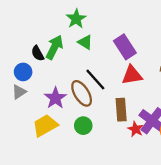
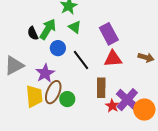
blue circle: (23, 72) -> (58, 48), moved
gray triangle: (19, 92) -> (14, 65), size x1.5
brown ellipse: (82, 93) -> (53, 92), moved, turned 50
yellow trapezoid: (45, 125) -> (34, 96), turned 110

